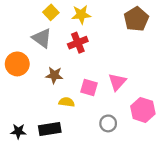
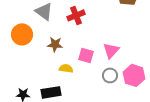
gray circle: (108, 123) -> (110, 75), moved

